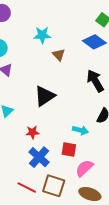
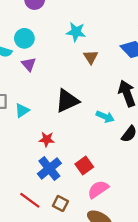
cyan arrow: (80, 130) -> (105, 117), moved
red square: (69, 149) -> (84, 165), turned 35
brown square: (54, 186) -> (60, 203), size x0.6

